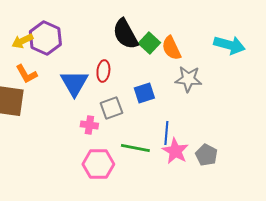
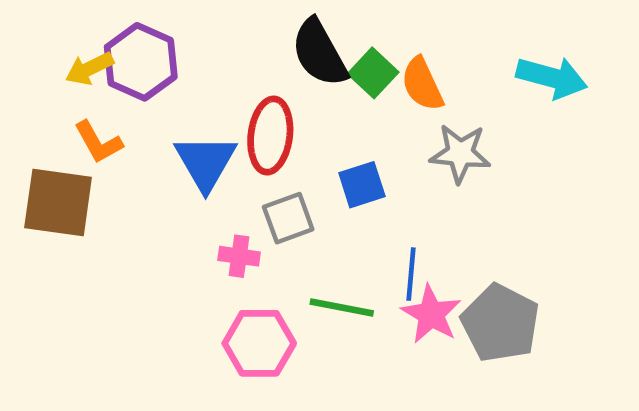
red ellipse: (103, 71) -> (270, 136), size x1.5
gray pentagon: (206, 155) -> (500, 323), size x1.6

